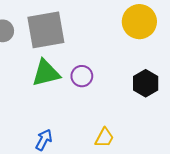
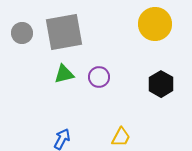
green triangle: (46, 73) -> (64, 74), size x0.7

